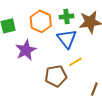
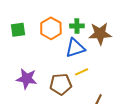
blue triangle: (67, 39) -> (75, 48), turned 45
purple star: (26, 50) -> (27, 79), moved, turned 30

